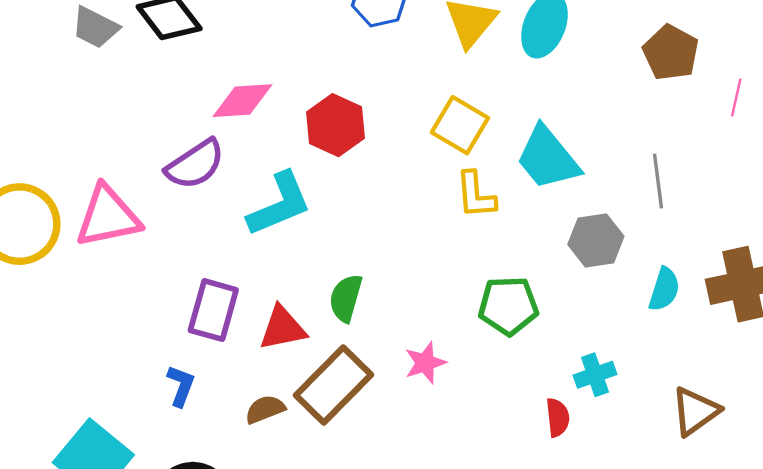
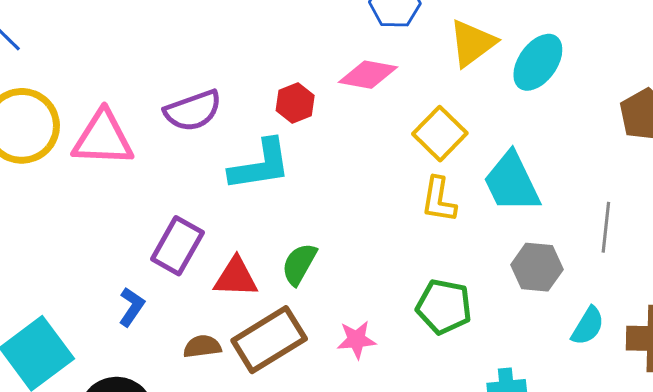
pink diamond: (242, 101) -> (368, 75), moved
red hexagon: (335, 125) -> (295, 103), moved, size x0.7

